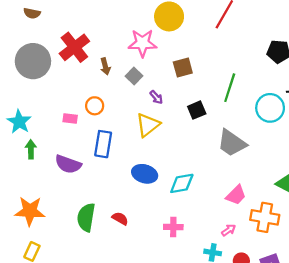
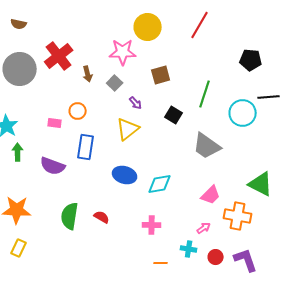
black square: (197, 110) -> (174, 115), turned -36

